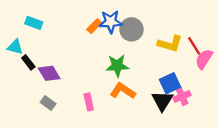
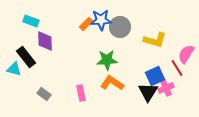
red line: (194, 46) -> (177, 68), moved
cyan triangle: (15, 47) -> (14, 69), moved
black rectangle: (28, 62) -> (26, 57), size x1.5
purple diamond: (49, 73) -> (45, 41), moved, turned 30

